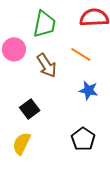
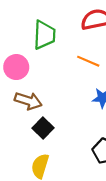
brown arrow: (47, 65) -> (28, 101), moved, turned -30

